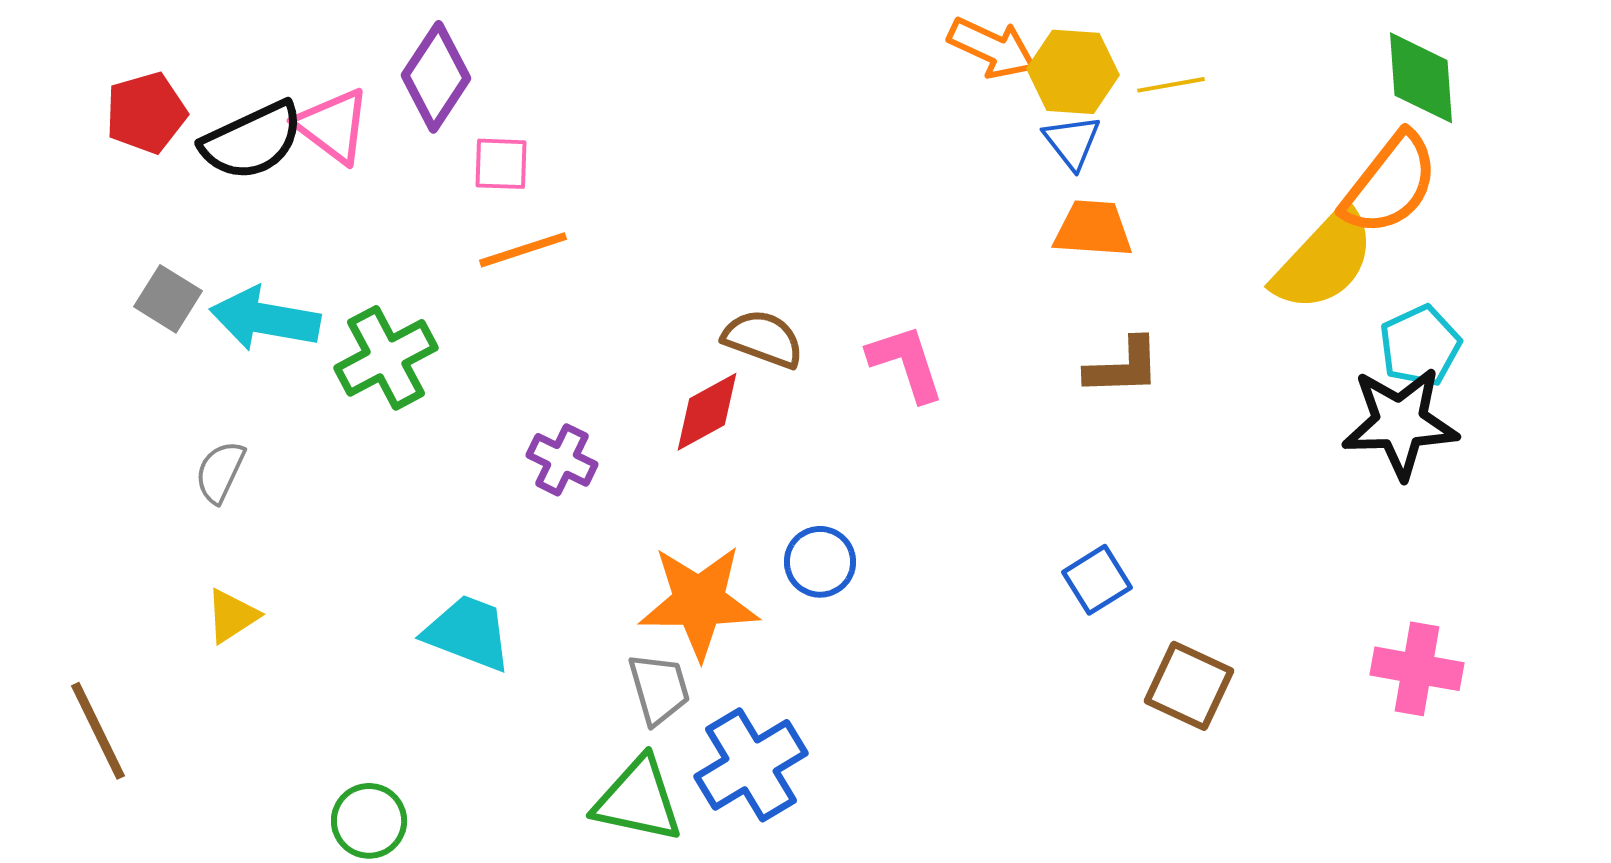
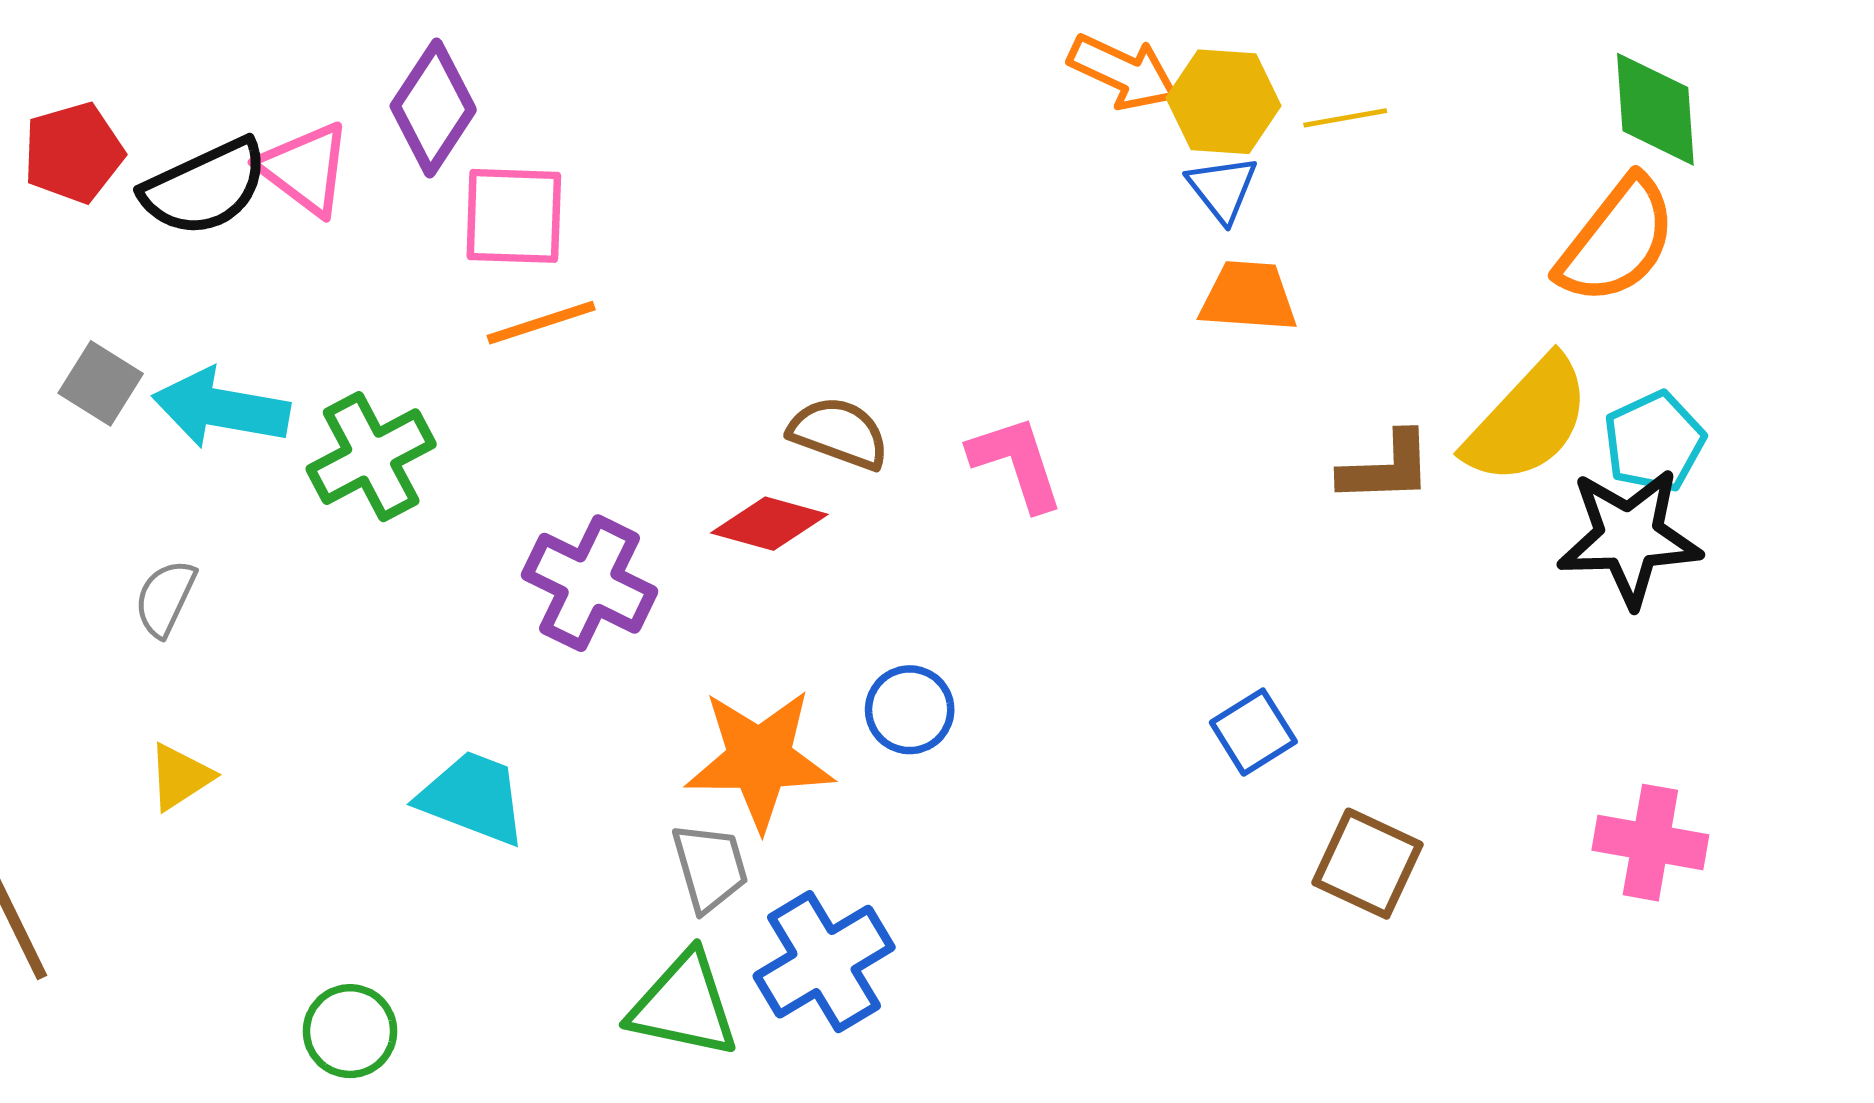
pink square: (501, 164) -> (514, 216), size x1.5
yellow semicircle: (1324, 260) -> (1528, 421), moved
brown L-shape: (1123, 367) -> (1386, 468), moved
red diamond: (707, 412) -> (769, 524), turned 44
purple cross: (562, 460) -> (590, 583), size x1.5

